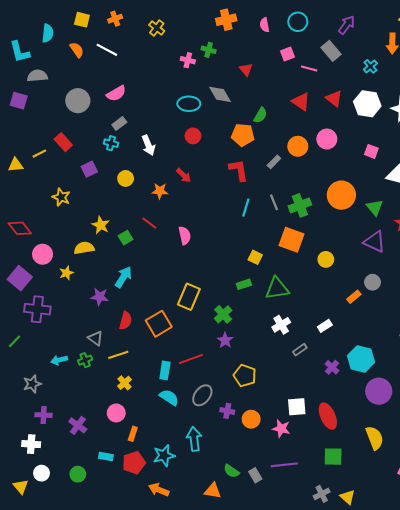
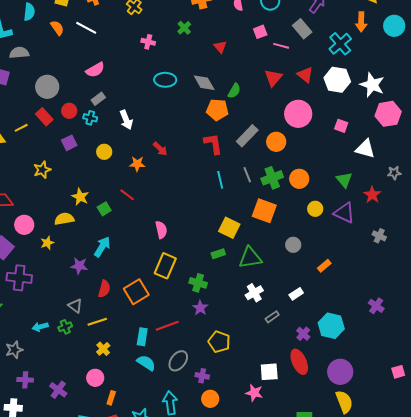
green cross: (209, 50) -> (184, 28), turned 32
pink cross: (188, 60) -> (148, 42), moved
cyan cross: (370, 66) -> (340, 44), size x1.6
gray diamond: (220, 94) -> (204, 83), moved
gray circle: (78, 101) -> (47, 87), moved
red triangle: (301, 102) -> (273, 78), turned 36
red circle: (193, 136) -> (69, 111), moved
pink circle: (327, 139) -> (298, 114), size x1.4
orange circle: (298, 146) -> (276, 142), moved
gray rectangle: (274, 162) -> (247, 136), size x1.6
orange circle: (341, 195) -> (299, 179), moved, size x0.7
yellow star: (61, 197) -> (42, 170), turned 30
cyan line: (246, 208) -> (220, 180), turned -30
pink semicircle: (185, 236) -> (161, 230), moved
yellow square: (255, 257) -> (229, 228), size x1.5
yellow circle: (326, 259) -> (315, 209), moved
gray circle: (373, 282) -> (293, 245), moved
green cross: (223, 314) -> (198, 283), turned -30
purple circle: (379, 391) -> (340, 372), moved
red ellipse: (328, 416) -> (299, 362), moved
orange circle: (251, 419) -> (210, 399), moved

